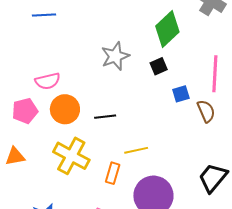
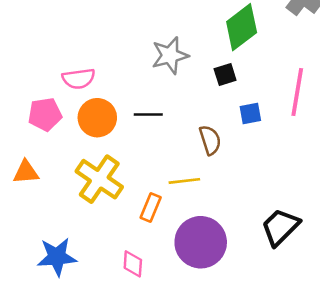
brown semicircle: (206, 111) -> (210, 140), moved
black line: (105, 117) -> (148, 115), moved

